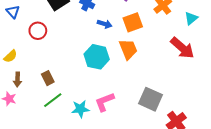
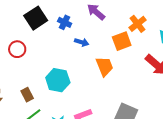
orange square: (133, 22) -> (122, 41), moved
cyan hexagon: (97, 57) -> (58, 80), moved

